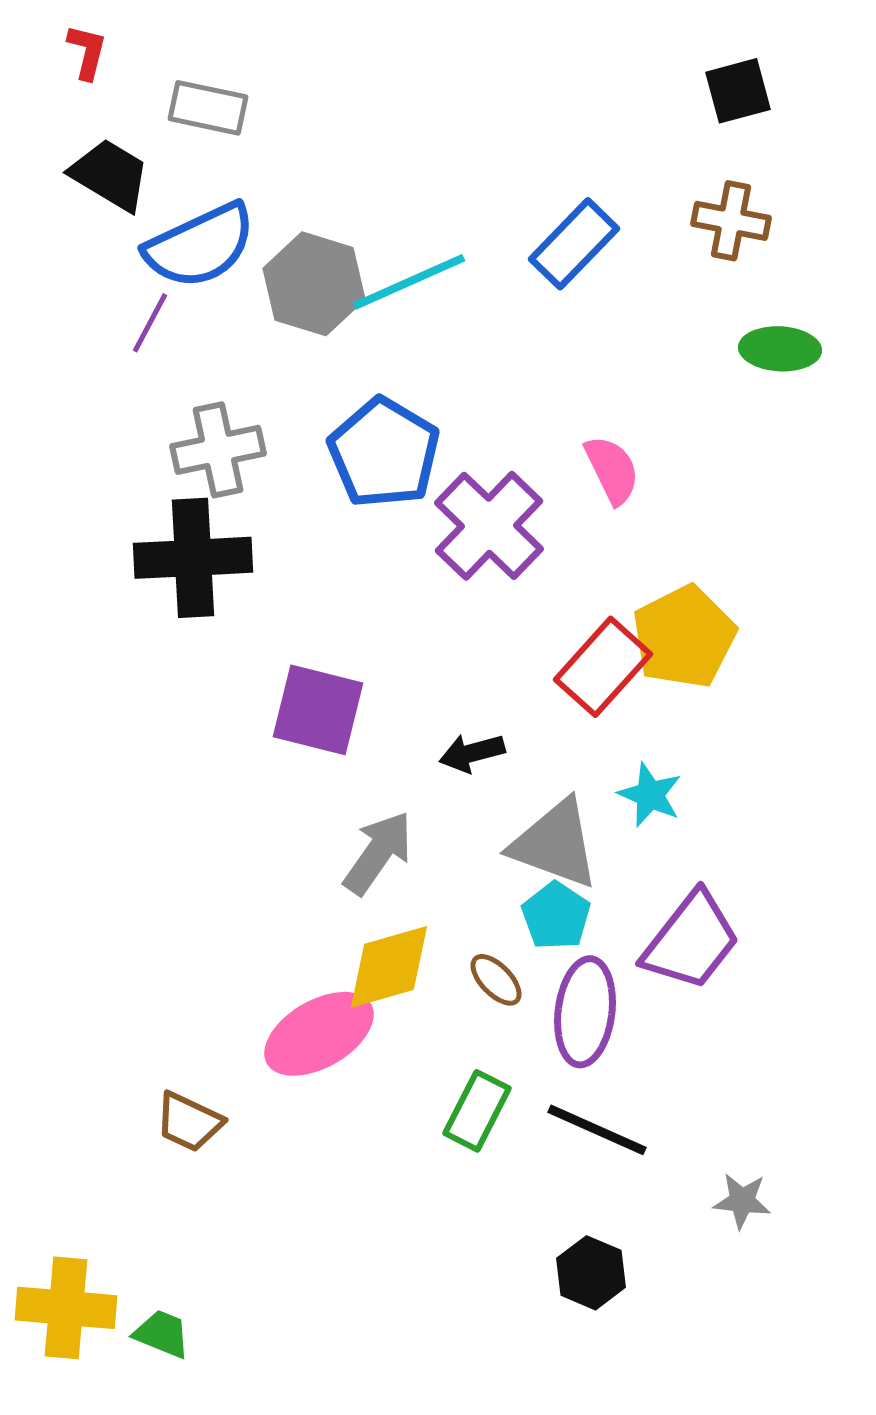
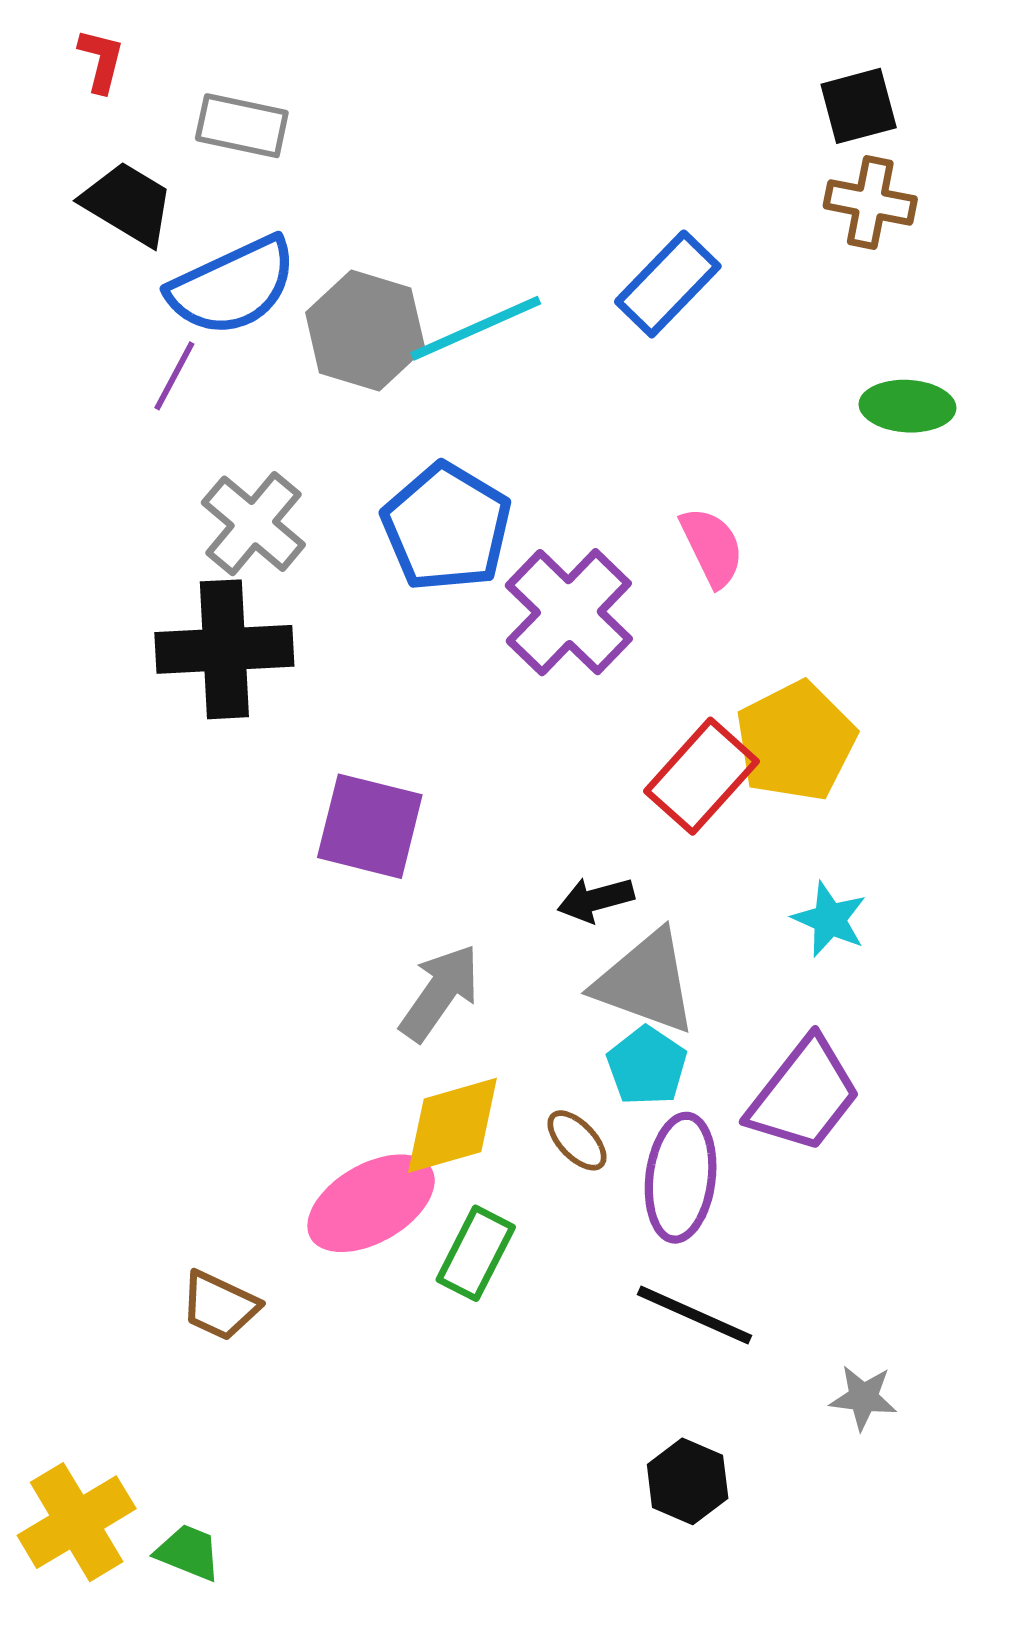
brown cross: (731, 221) -> (870, 202), moved
gray cross: (218, 450) -> (253, 524), turned -38
black arrow: (472, 753) -> (596, 900), moved
cyan star: (650, 795) -> (830, 919), moved
green rectangle: (477, 1111) -> (476, 1253), moved
yellow cross: (66, 1308) -> (77, 1522), turned -36

